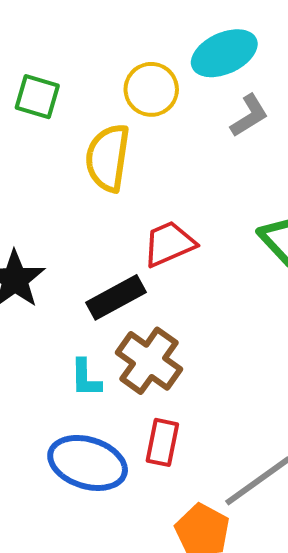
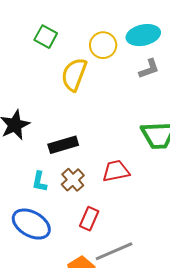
red trapezoid: (169, 244) -> (116, 171), moved
brown cross: (149, 361) -> (73, 180), size x0.7
red rectangle: (162, 442) -> (89, 219), moved

